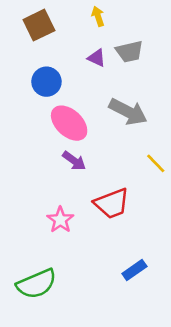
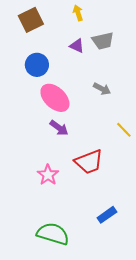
gray arrow: (128, 112) -> (102, 89), size x0.6
green semicircle: (36, 284) -> (53, 234), moved, turned -140

